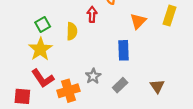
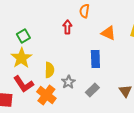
orange triangle: (138, 21) -> (108, 33), turned -49
yellow semicircle: (72, 31) -> (49, 70), moved
orange cross: (68, 91) -> (46, 95), turned -36

